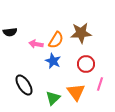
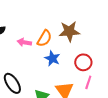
blue star: (53, 61) -> (52, 58), moved
red circle: (86, 64) -> (83, 62), moved

